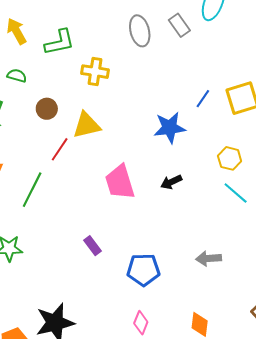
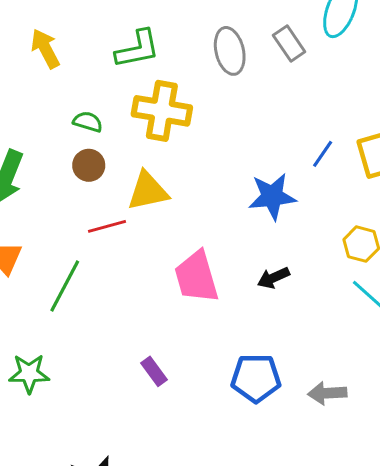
green L-shape: (60, 42) -> (137, 49), moved
yellow cross: (95, 72) -> (162, 111), size x1.4
green semicircle: (17, 76) -> (88, 122), moved
red line: (60, 149) -> (107, 226), turned 40
blue pentagon: (143, 270) -> (256, 378), moved

